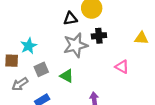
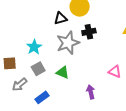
cyan star: (29, 46) -> (34, 47), moved
pink triangle: (122, 67) -> (115, 72), moved

